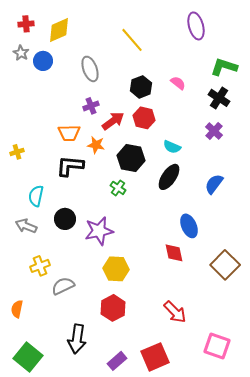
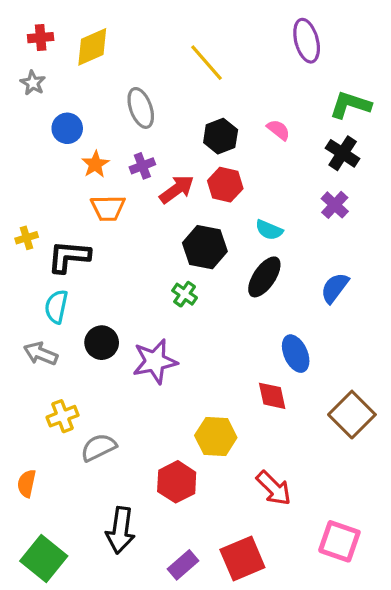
blue circle: (43, 61) -> (67, 128), moved
orange star: (96, 145) -> (95, 164), moved, turned 30
black L-shape: (70, 166) -> (69, 257), moved
yellow hexagon: (116, 269) -> (216, 436), moved

